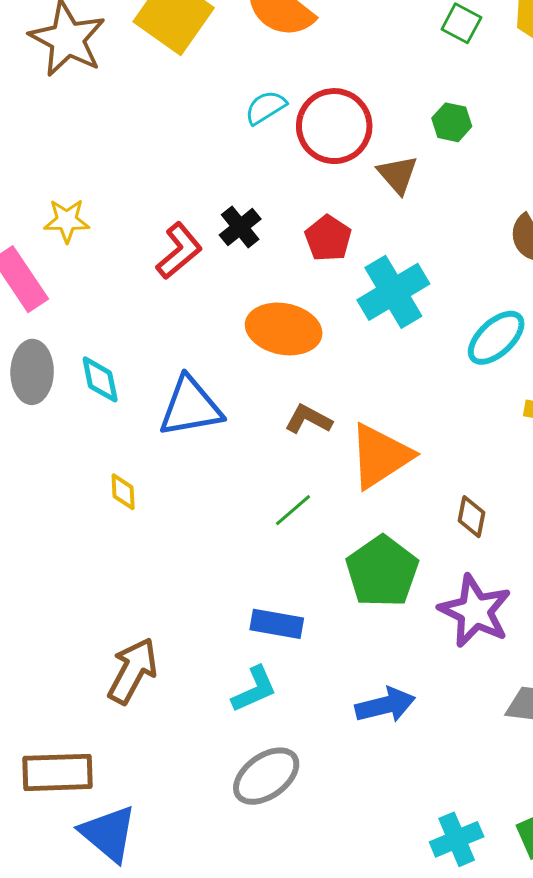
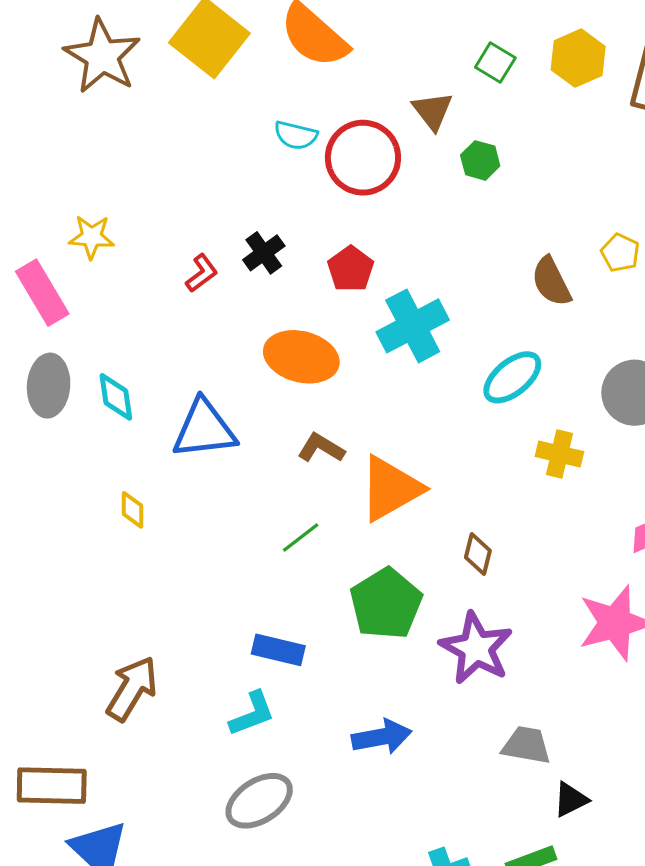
cyan semicircle: (266, 107) -> (296, 135), turned -138
brown triangle: (398, 175) -> (433, 111), moved
red L-shape: (179, 251) -> (202, 273), size x0.7

